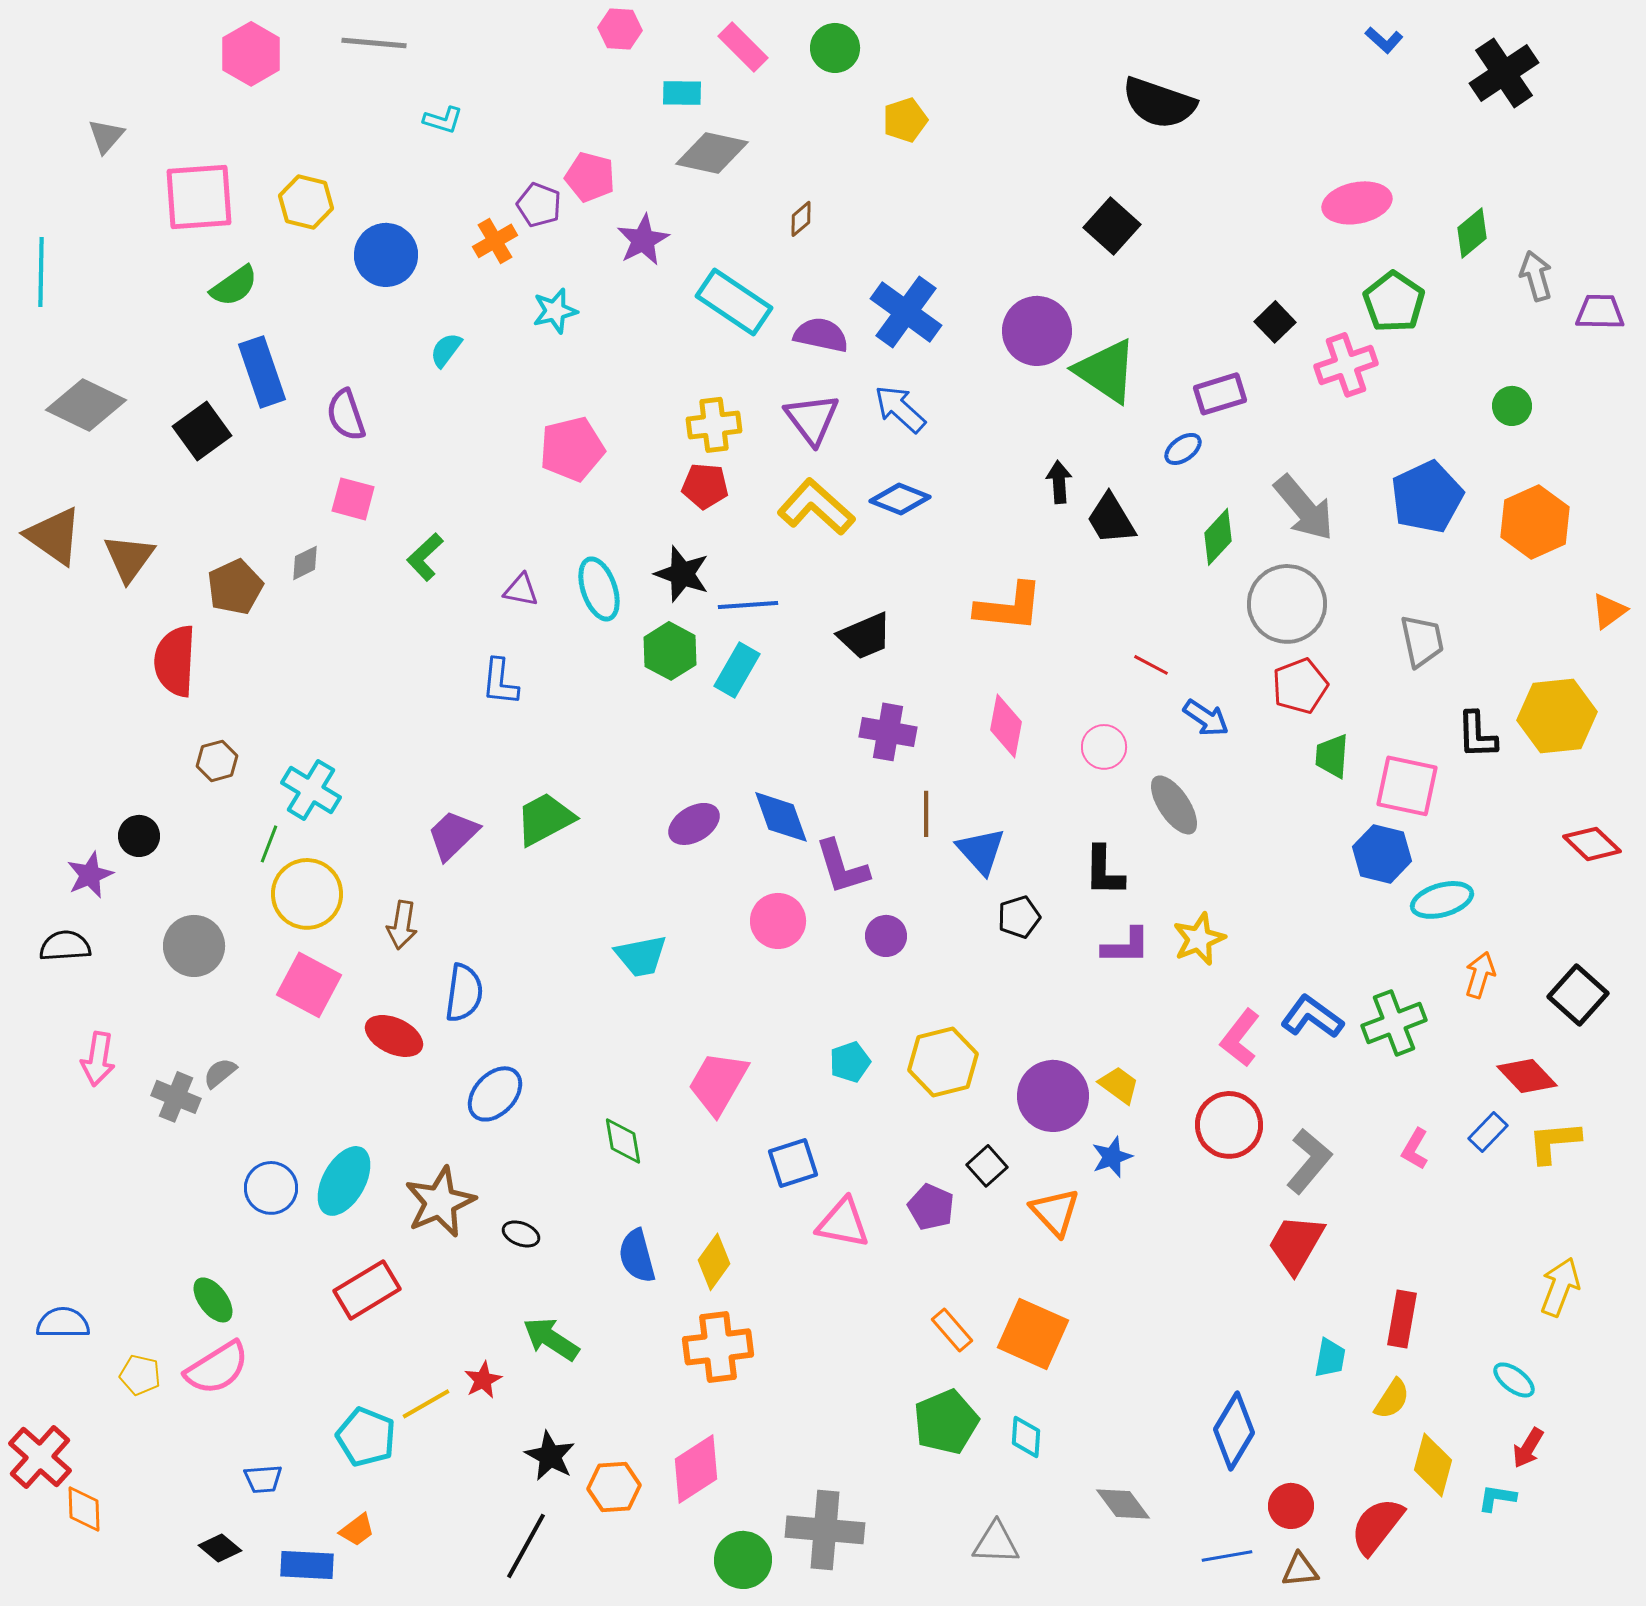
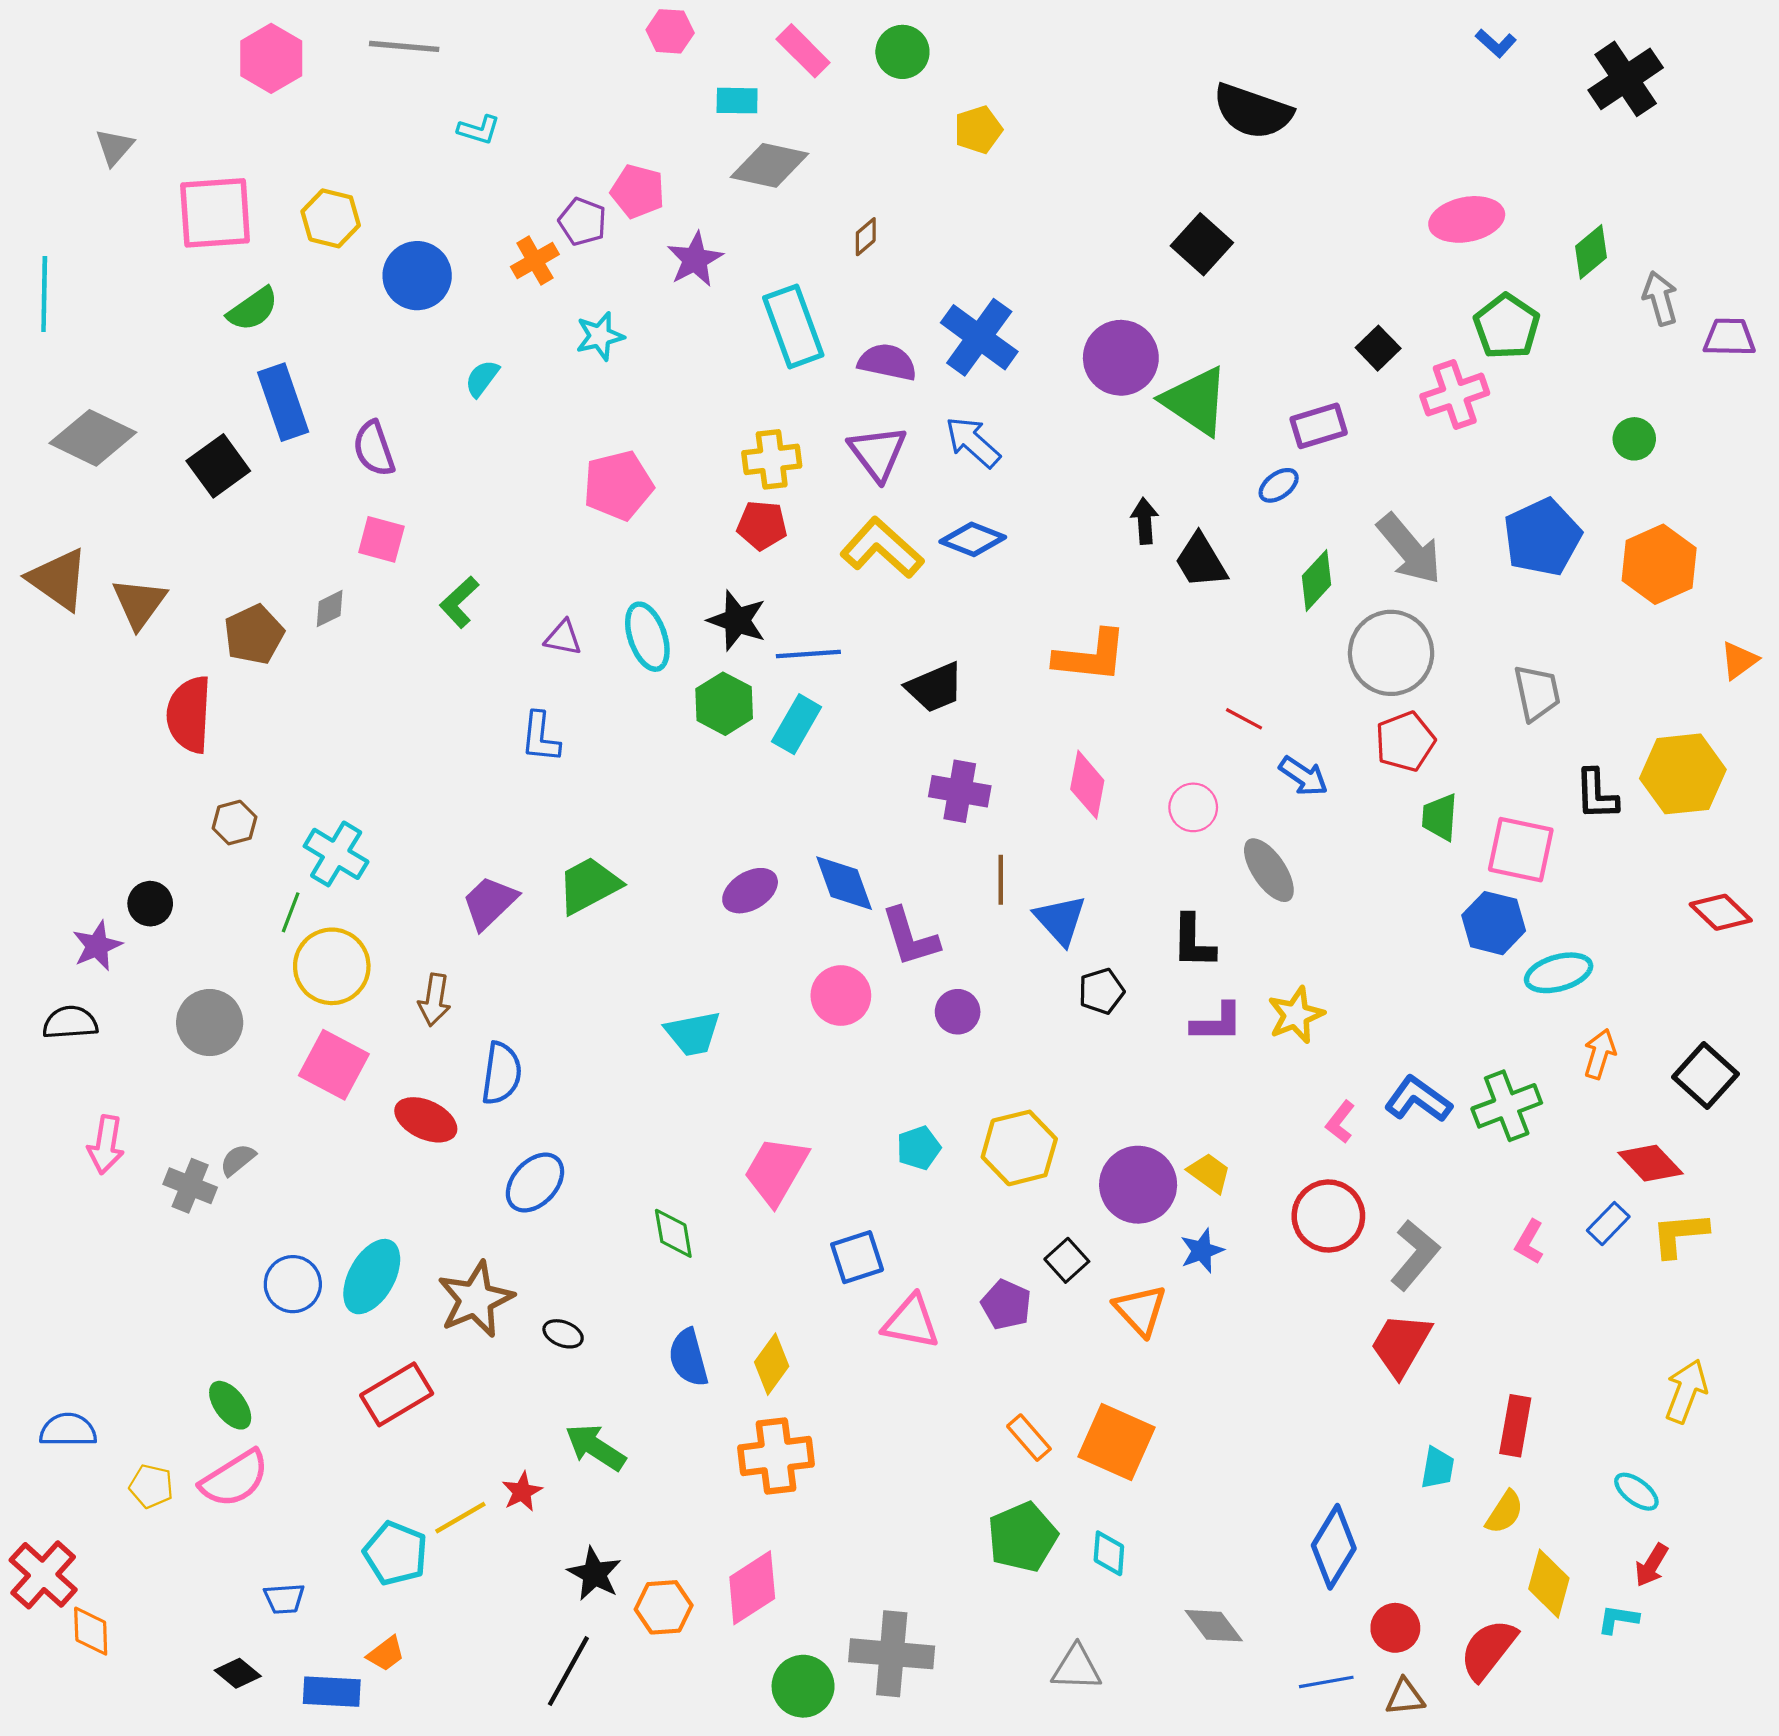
cyan rectangle: (734, 302) -> (793, 326), turned 36
pink L-shape: (1240, 1038) -> (1340, 1122), size x0.7

